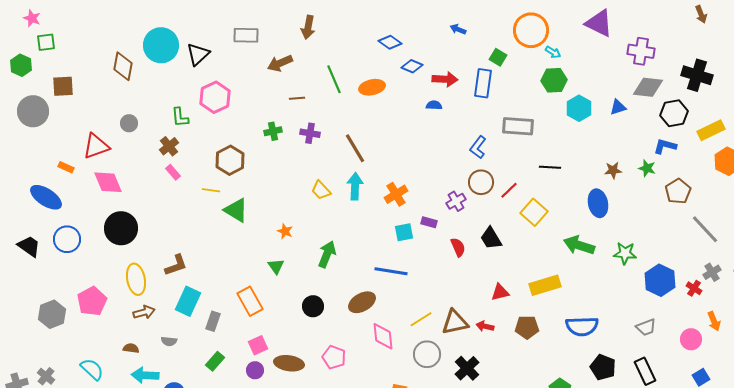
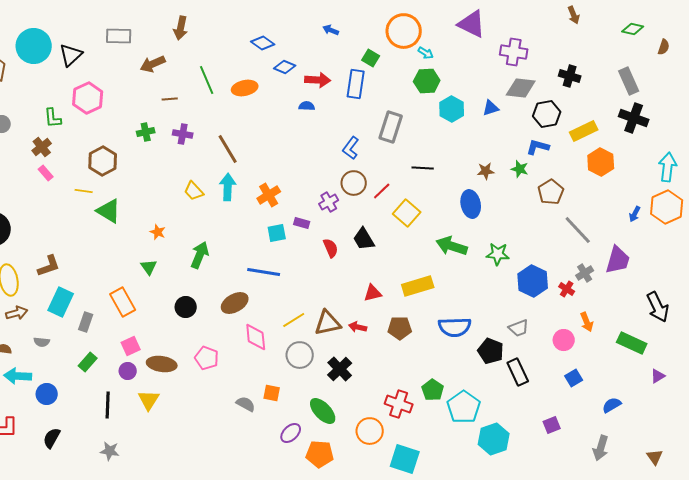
black cross: (697, 75) -> (570, 76), size x0.7
gray rectangle: (518, 126) -> (391, 127), turned -76
black pentagon: (603, 367) -> (491, 351), moved

